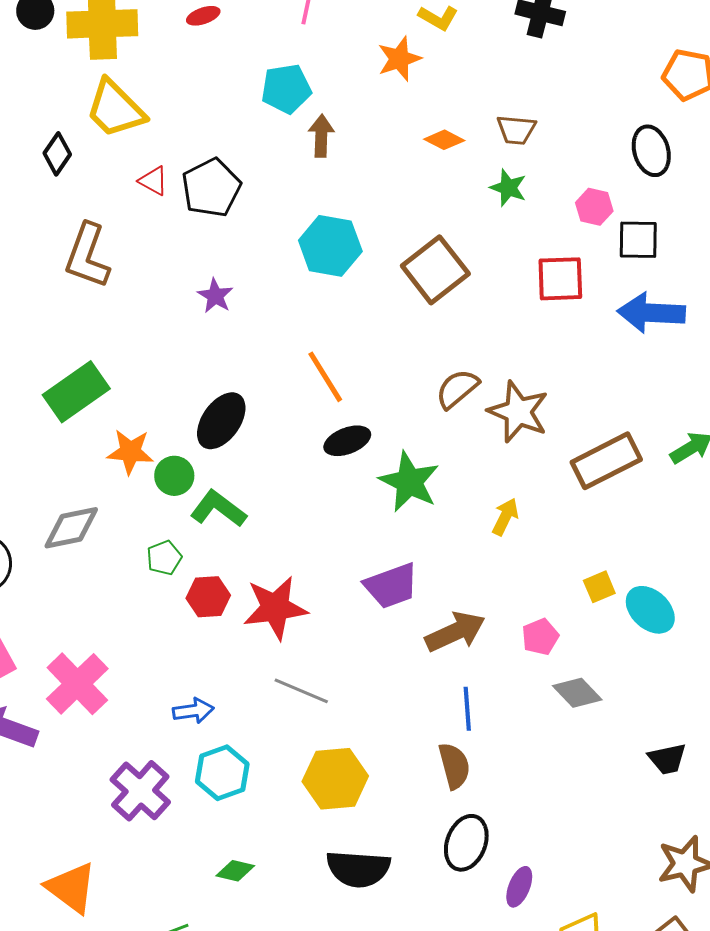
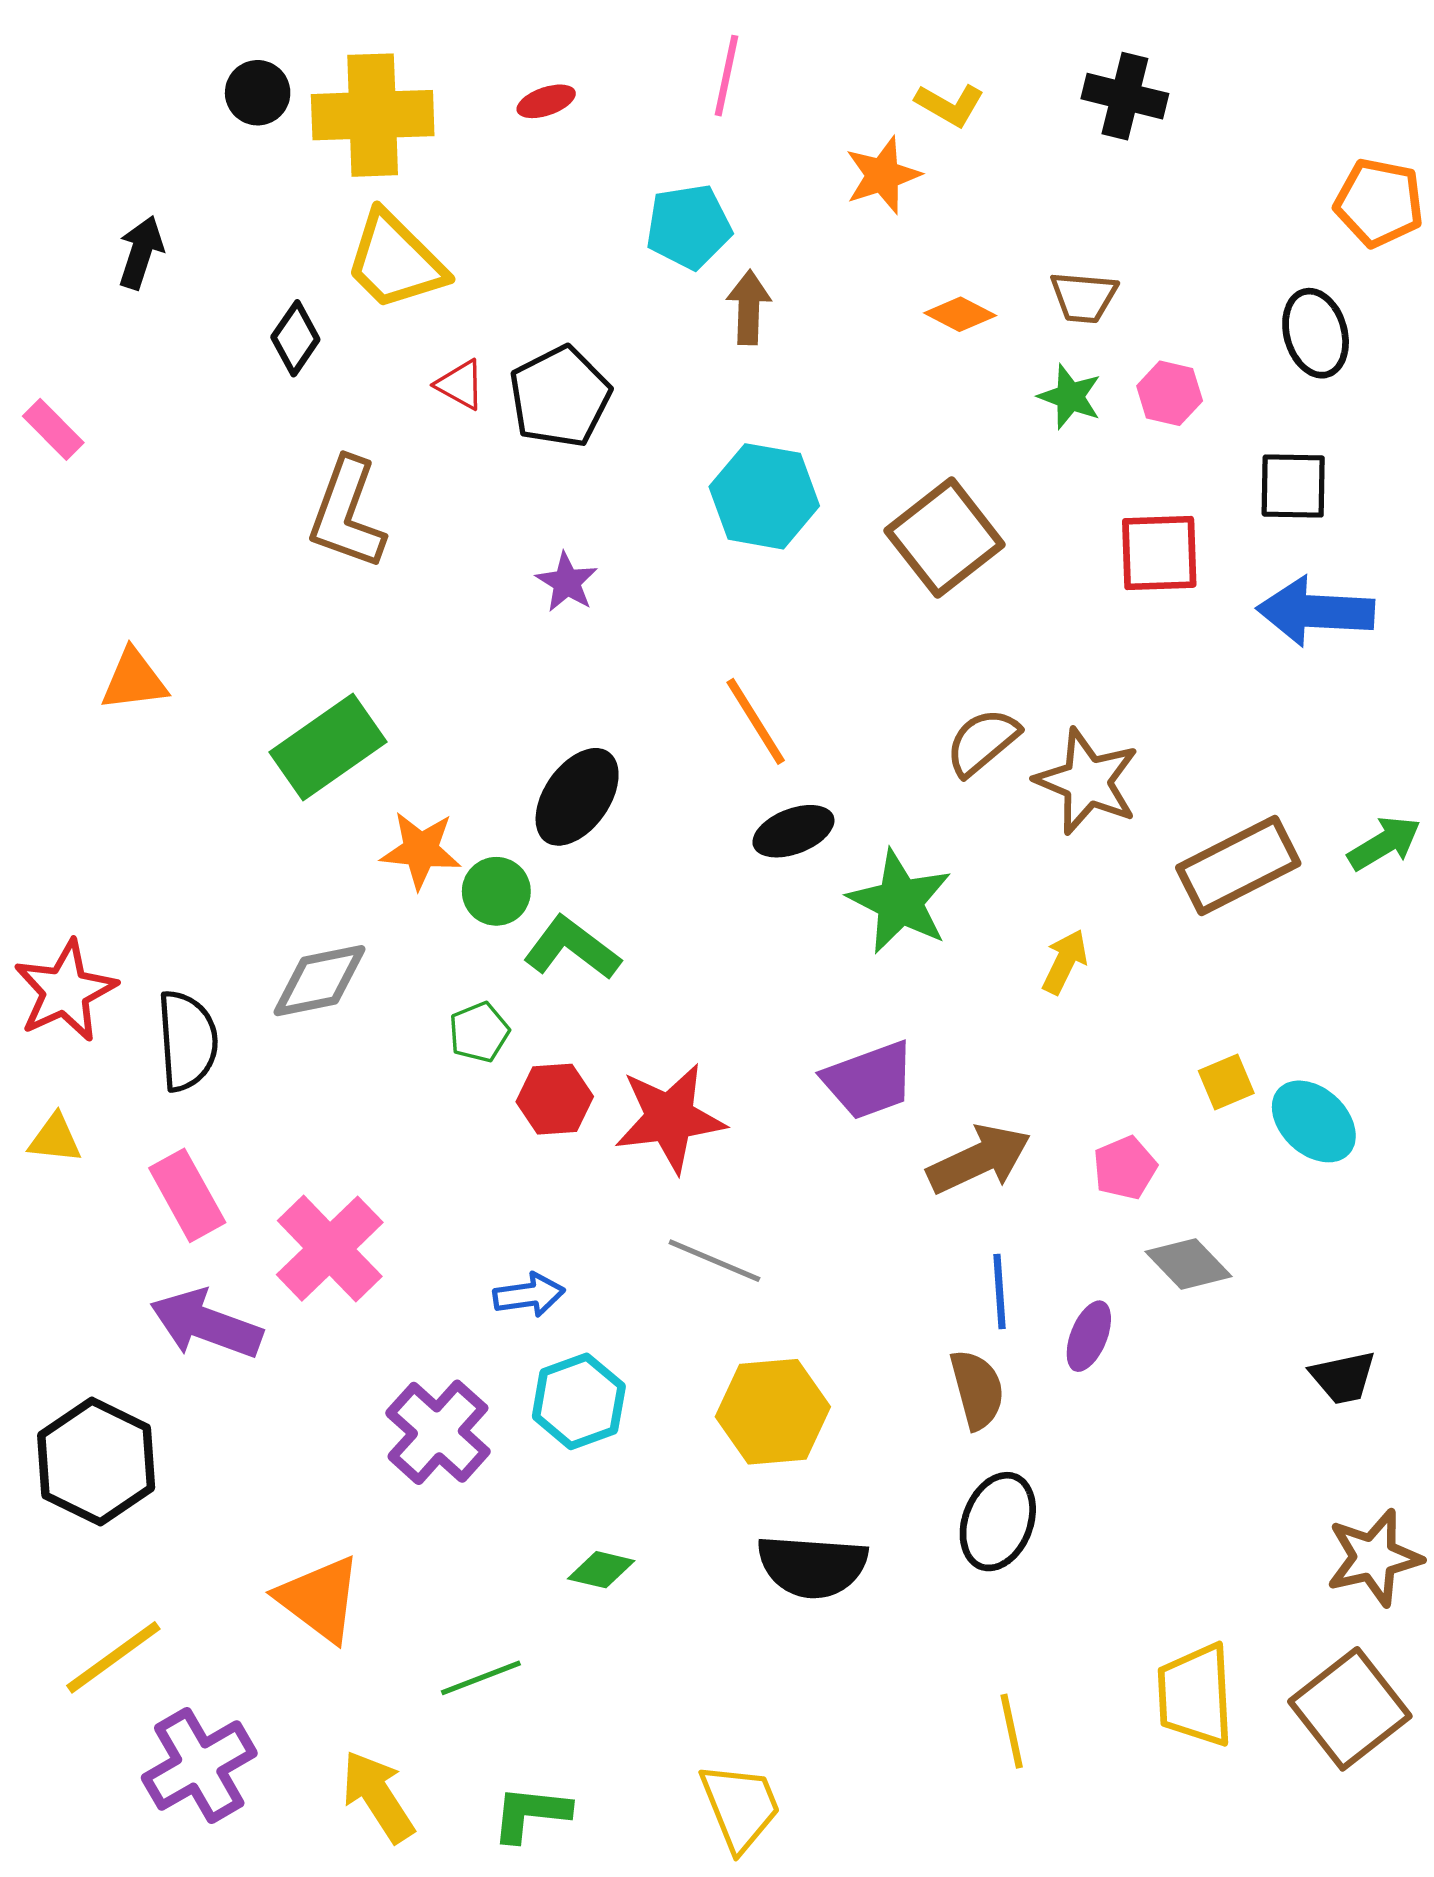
pink hexagon: (594, 207) -> (1170, 393), moved
purple ellipse: (519, 887) -> (1089, 1336), moved

